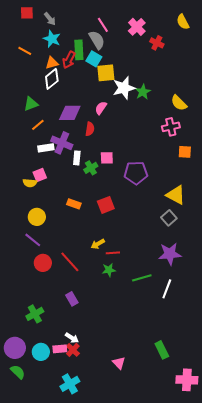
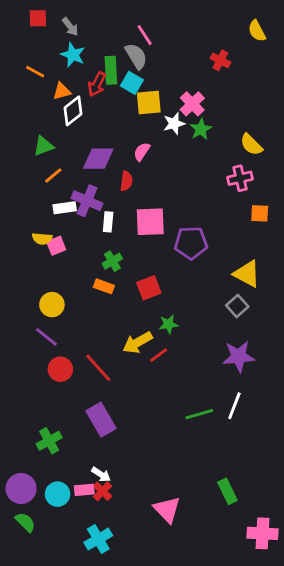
pink cross: (137, 27) -> (192, 104), moved
orange triangle: (52, 63) -> (62, 91), moved
white star: (124, 88) -> (174, 124), size x0.7
pink square: (107, 158) -> (150, 222), size x1.6
green cross: (91, 168) -> (112, 261), moved
yellow semicircle: (30, 183) -> (42, 239), moved
yellow arrow: (98, 244) -> (138, 343), size x1.5
red line: (113, 253) -> (159, 355), turned -32
green star: (109, 270) -> (168, 324), moved
green line: (142, 278) -> (199, 414), moved
purple rectangle: (72, 299) -> (101, 420), size x1.6
pink triangle: (119, 363) -> (167, 510), size x1.5

